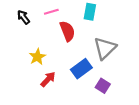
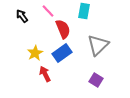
pink line: (51, 12) -> (48, 11), turned 64
blue rectangle: (81, 69) -> (62, 53), moved
red arrow: (48, 79) -> (45, 74), turned -70

